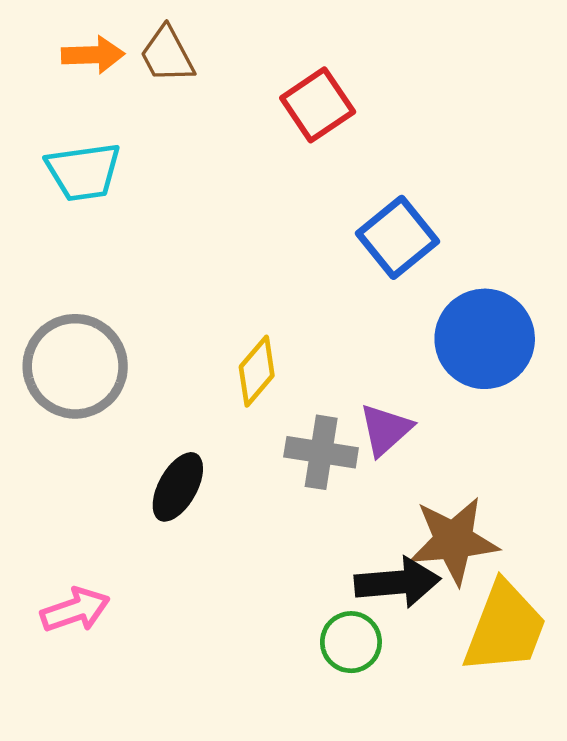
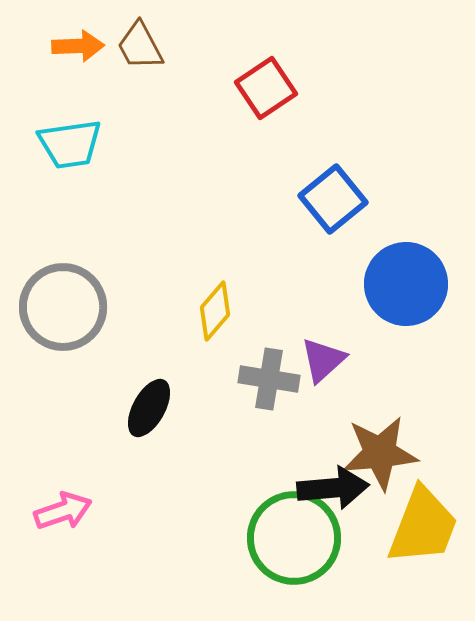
green circle: (351, 642) -> (294, 538), size x1.8

